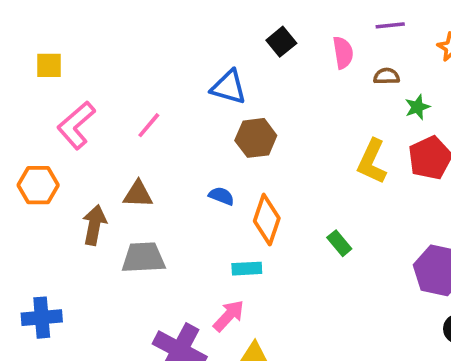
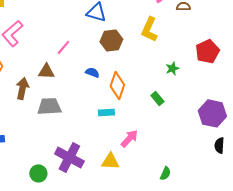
green star: (417, 107) -> (172, 68), moved
pink line: (149, 125) -> (63, 47), moved
yellow L-shape: (372, 162) -> (149, 29), moved
pink arrow: (229, 316) -> (129, 138), moved

